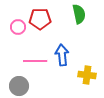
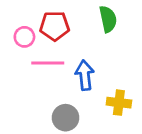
pink line: (35, 61) -> (48, 63), moved
gray circle: (19, 86) -> (66, 118), moved

